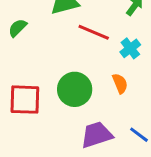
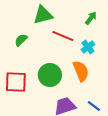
green semicircle: (18, 28) -> (21, 40), moved
orange semicircle: (120, 83) -> (81, 71), size x1.5

